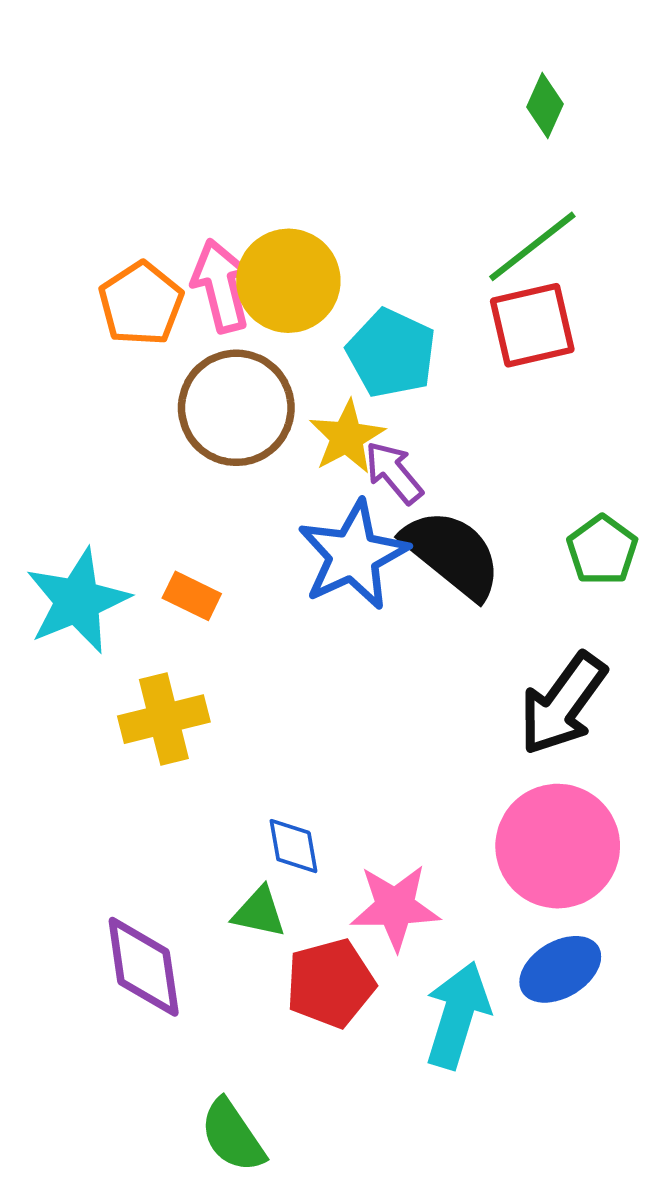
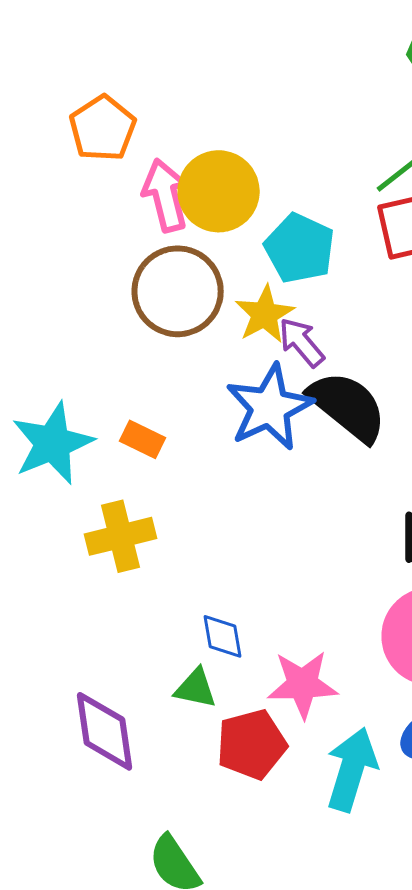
orange pentagon: (141, 304) -> (103, 128), moved

